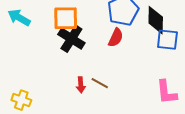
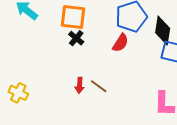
black cross: (71, 39) -> (76, 38), size x0.6

